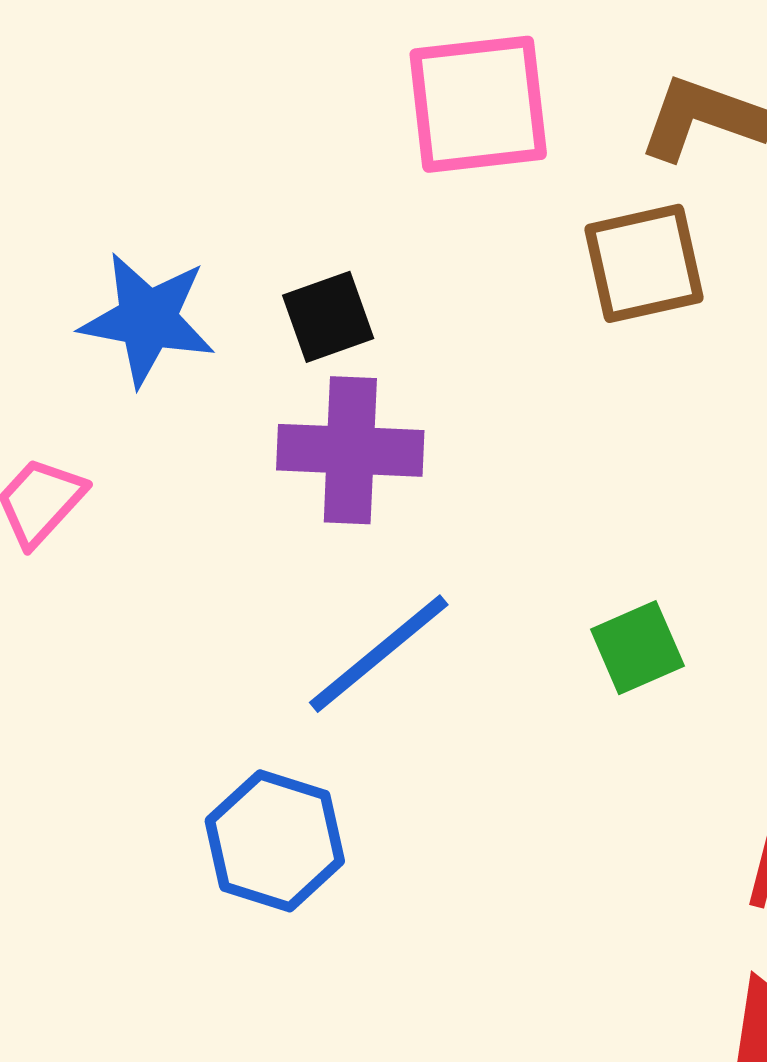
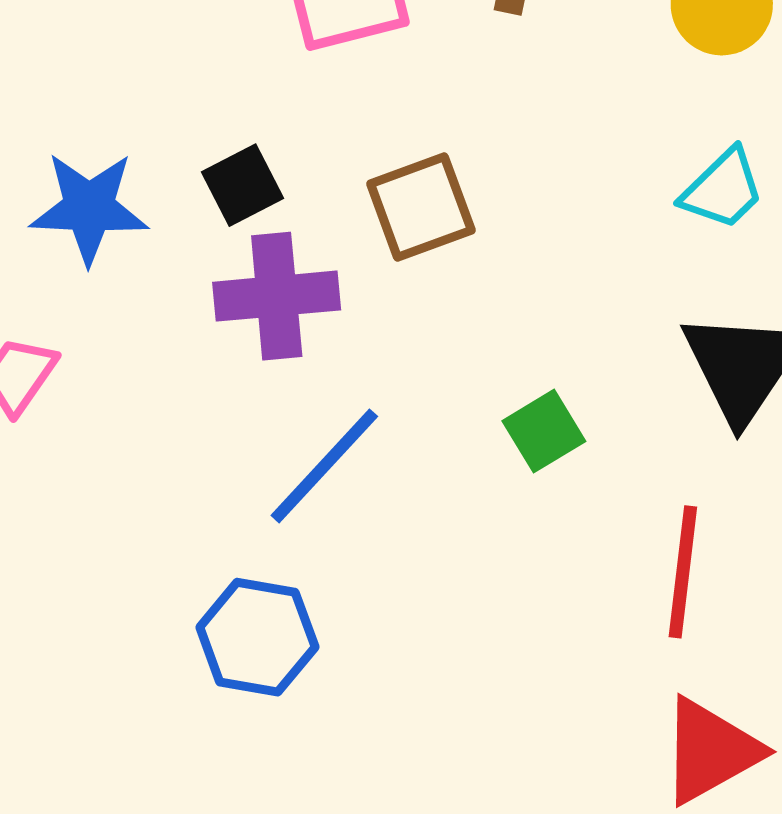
brown square: (644, 263) -> (421, 207), moved

